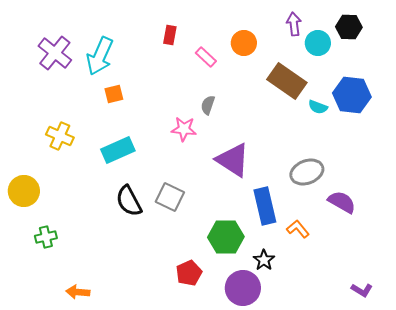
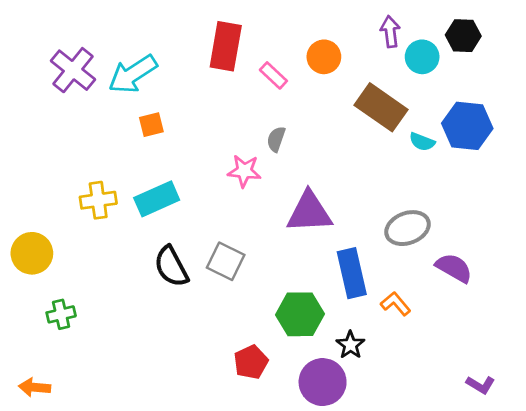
red rectangle: (170, 35) -> (226, 46), size x1.8
cyan arrow: (100, 56) -> (133, 74), turned 33
yellow cross: (60, 136) -> (98, 200), moved, turned -32
purple triangle: (233, 160) -> (309, 212), turned -36
orange arrow: (78, 292) -> (35, 387), moved

